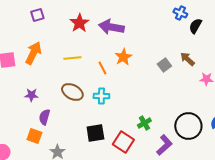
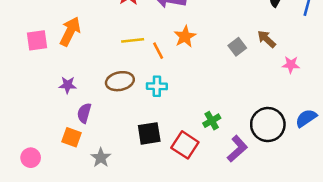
yellow line: (72, 58) -> (133, 40), moved
brown ellipse: (72, 92) -> (120, 81), turned -40

